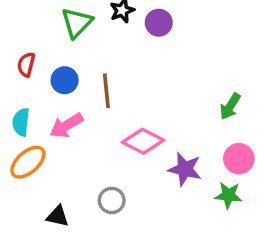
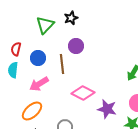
purple circle: (159, 23) -> (76, 46), moved
cyan semicircle: (21, 122) -> (13, 70), moved
orange ellipse: (28, 162) -> (32, 111), moved

